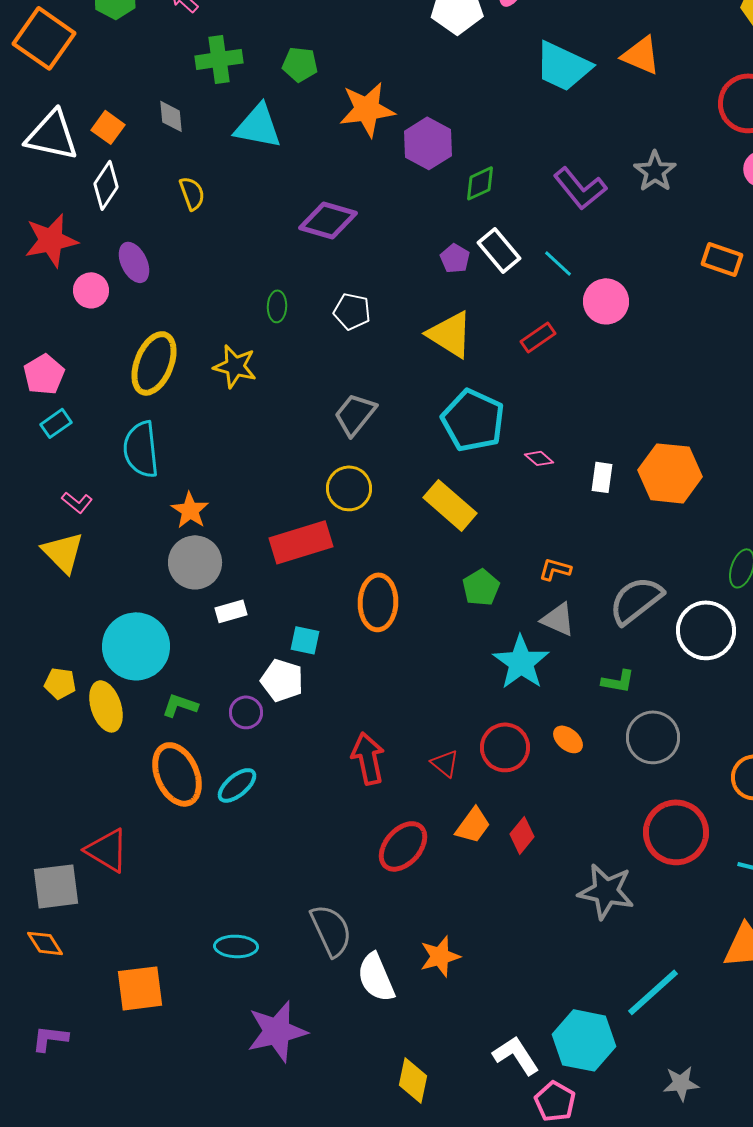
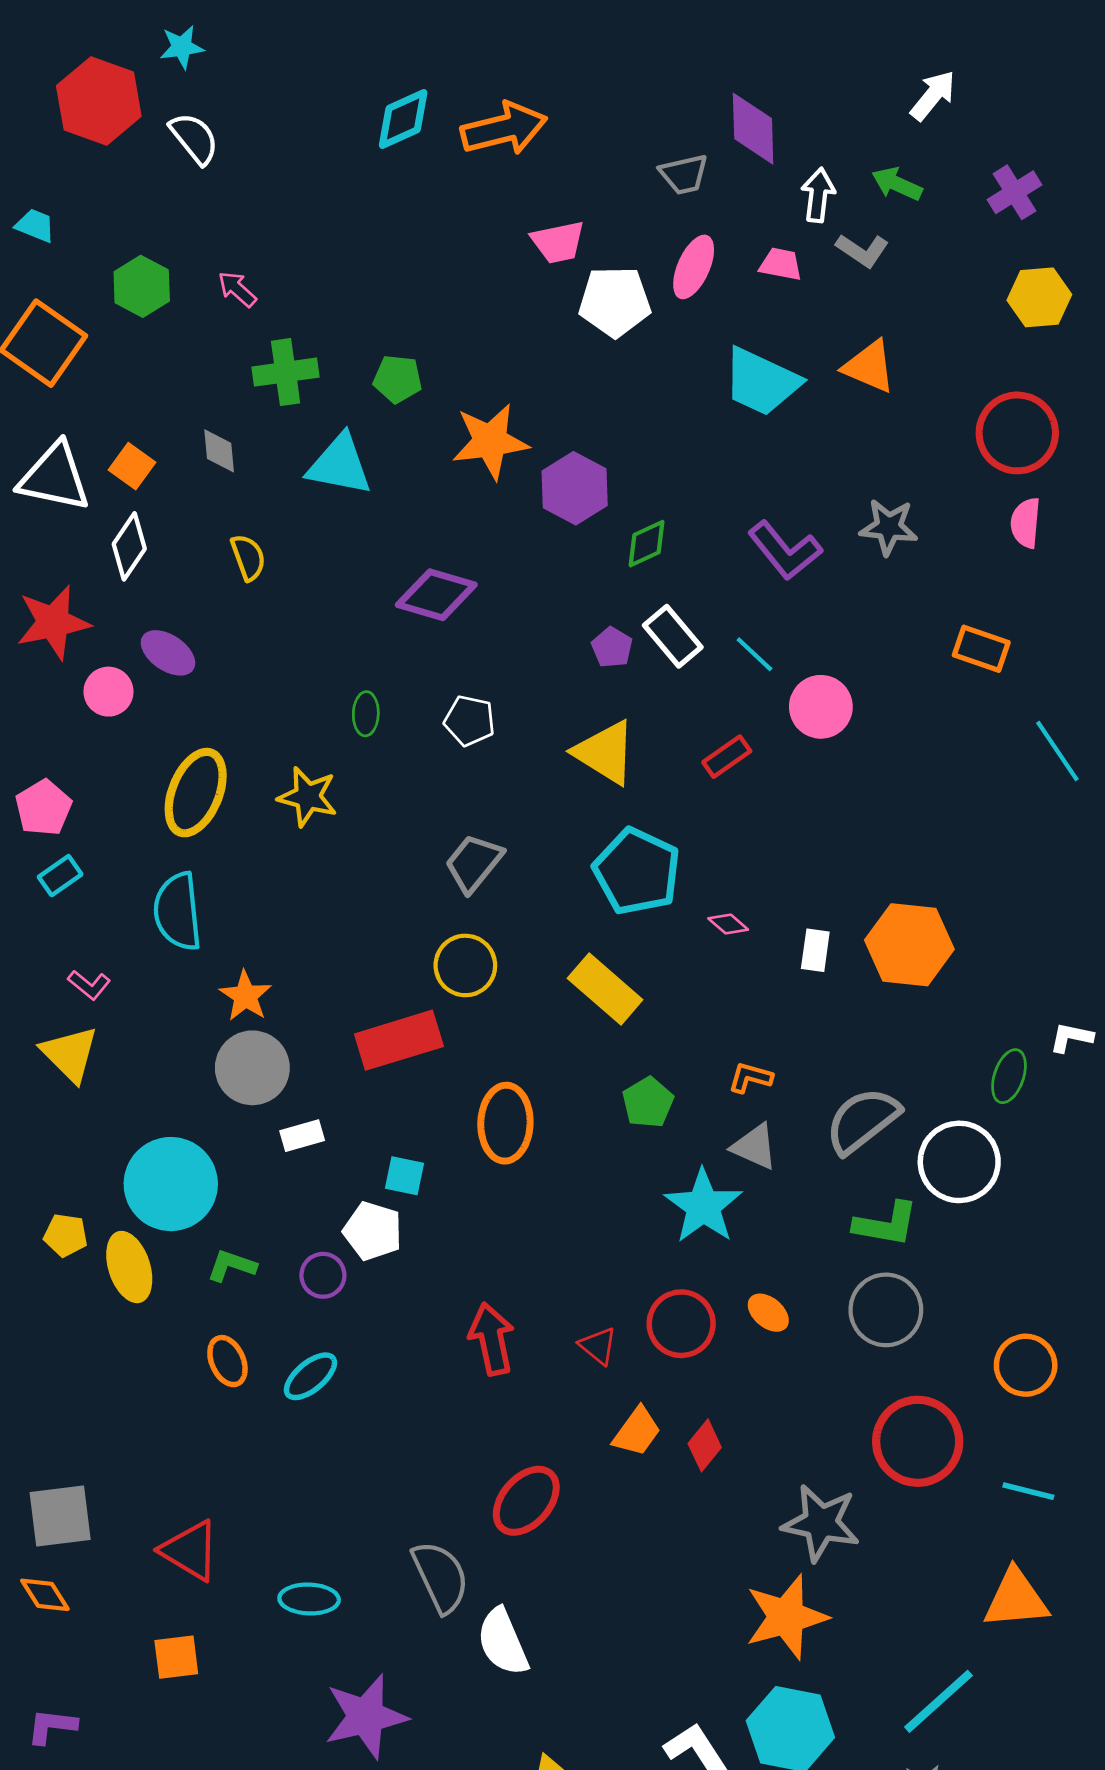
gray star: (655, 171) -> (889, 527), turned -30
purple ellipse: (134, 262) -> (168, 653), turned -30
green L-shape: (618, 681) -> (886, 1224), moved, size x1.4
orange ellipse: (177, 774) -> (227, 1361), size x0.6
red ellipse: (403, 846) -> (526, 1501), moved
red triangle: (107, 850) -> (190, 1551), moved
orange star: (440, 956) -> (786, 1617), moved, size x1.5
orange square: (140, 988) -> (176, 1657), size x0.7
cyan line: (653, 992) -> (938, 1701), moved

